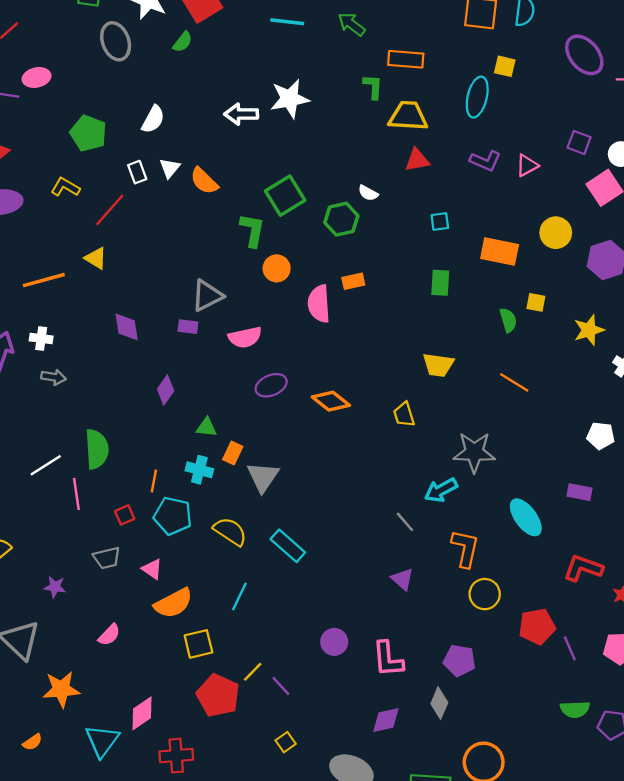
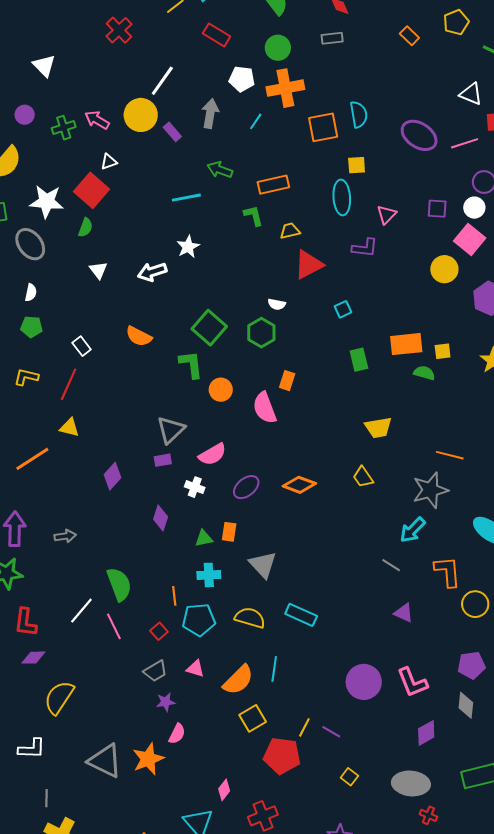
cyan line: (287, 22) -> (186, 198), moved
white star: (290, 99) -> (188, 247), size x0.7
yellow trapezoid: (408, 116) -> (290, 231), size x0.6
white semicircle: (153, 119) -> (31, 293), moved, size x0.7
green pentagon: (88, 133) -> (31, 327), size x0.7
red triangle: (417, 160) -> (309, 265), size x1.4
pink triangle: (527, 165) -> (387, 215), moved
white triangle: (170, 168) -> (98, 270), moved
yellow circle: (556, 233) -> (444, 269), moved
orange rectangle: (500, 252) -> (406, 344), moved
orange rectangle: (353, 281) -> (287, 381), turned -42
green semicircle: (508, 320) -> (424, 373), turned -40
purple diamond: (127, 327) -> (112, 476), turned 68
white cross: (41, 338) -> (195, 487), moved, turned 30
orange line: (514, 382) -> (450, 455), moved
orange rectangle: (233, 453) -> (229, 532), moved
purple star: (55, 587) -> (166, 702), moved
orange semicircle: (173, 603) -> (238, 680), moved
purple circle: (334, 642) -> (364, 682), size x1.5
orange star: (61, 689) -> (148, 759), moved
pink diamond: (142, 713) -> (224, 790), size x0.7

